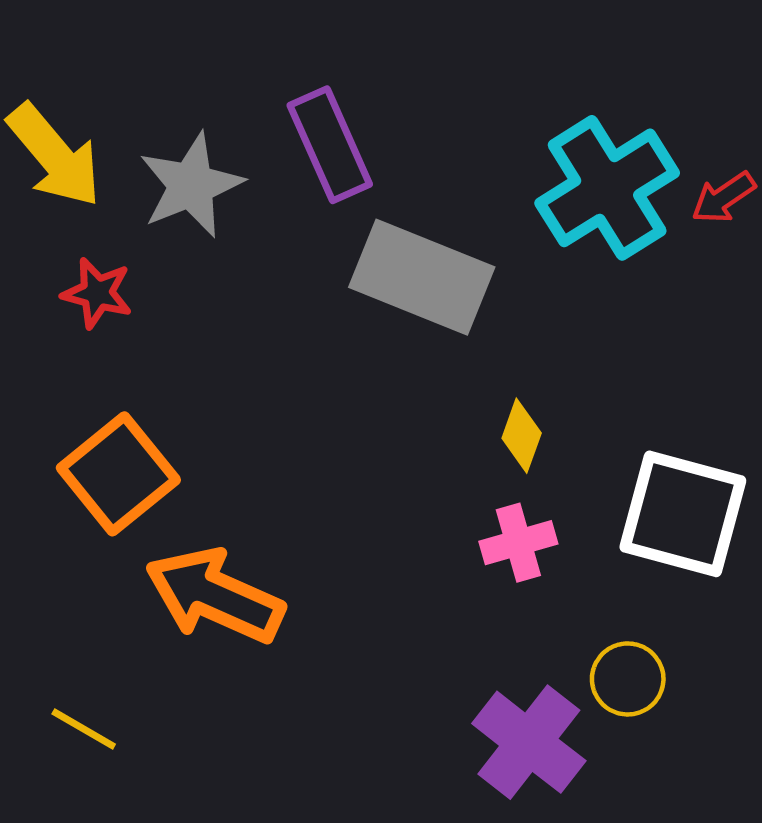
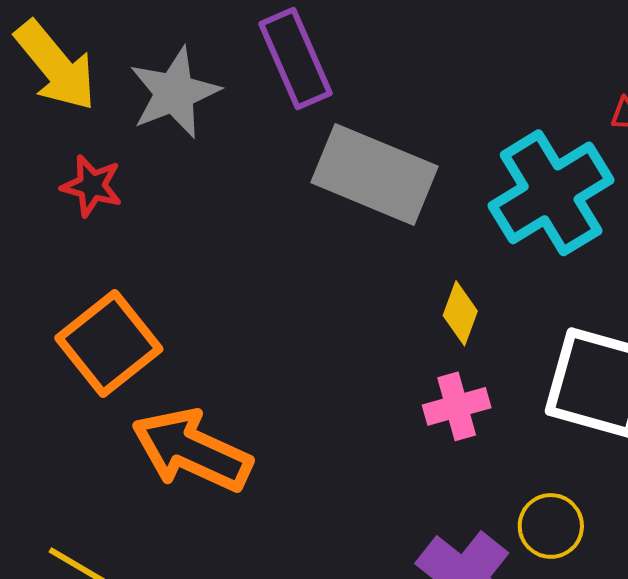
cyan cross: (607, 188) -> (551, 193), moved

